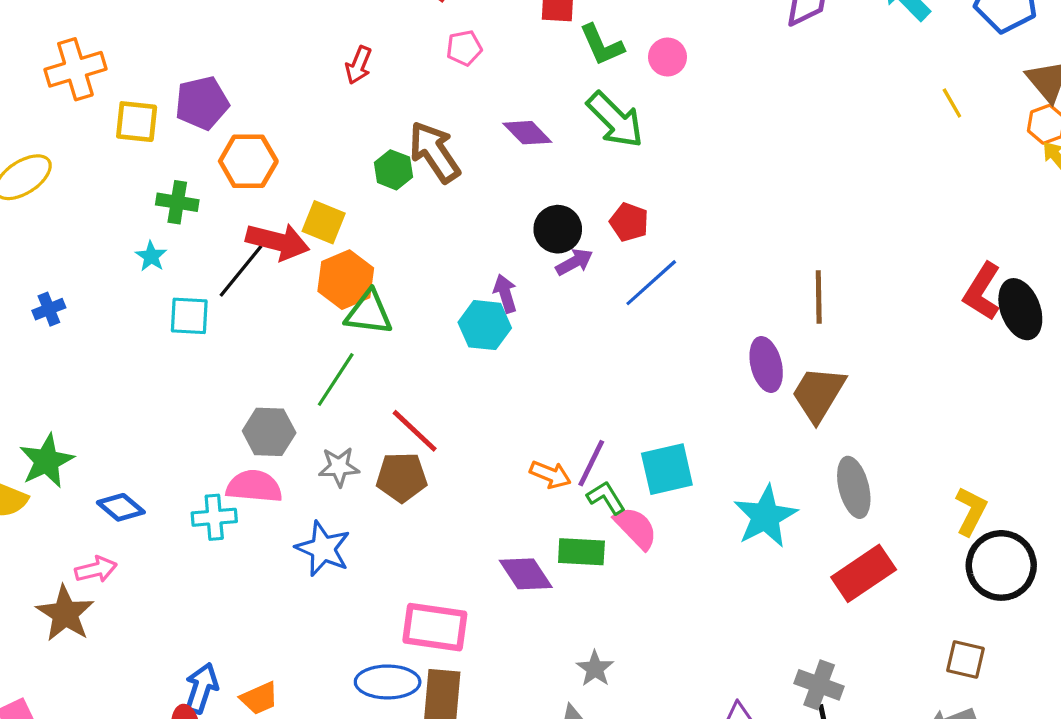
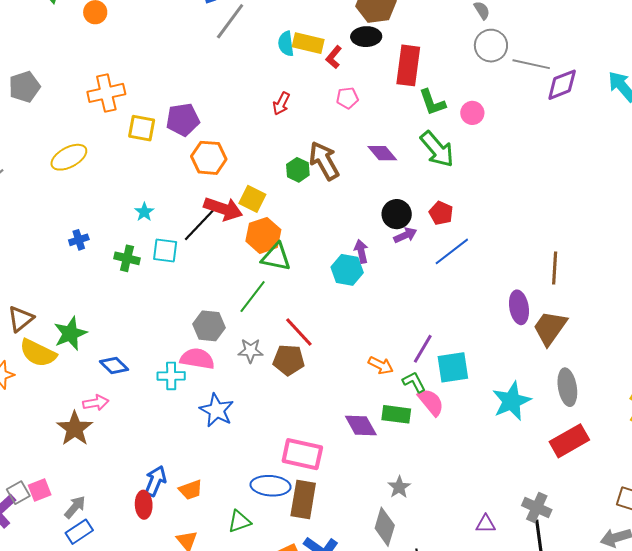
green cross: (177, 202) -> (127, 258), moved
purple line: (591, 463) -> (423, 349), moved
blue star: (323, 549) -> (217, 410), moved

